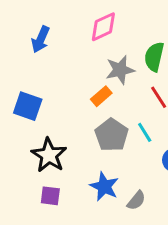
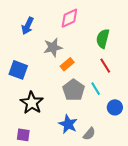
gray star: (120, 70) -> (53, 47), moved
purple square: (50, 196) -> (23, 135), moved

